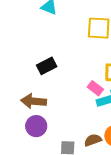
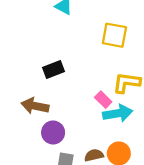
purple circle: (36, 126) -> (53, 132), moved

